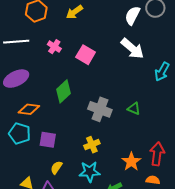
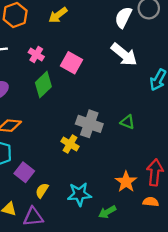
green diamond: (63, 91) -> (43, 85), moved
purple square: (48, 140) -> (24, 172), moved, turned 30
yellow cross: (92, 145) -> (70, 144), moved, turned -35

